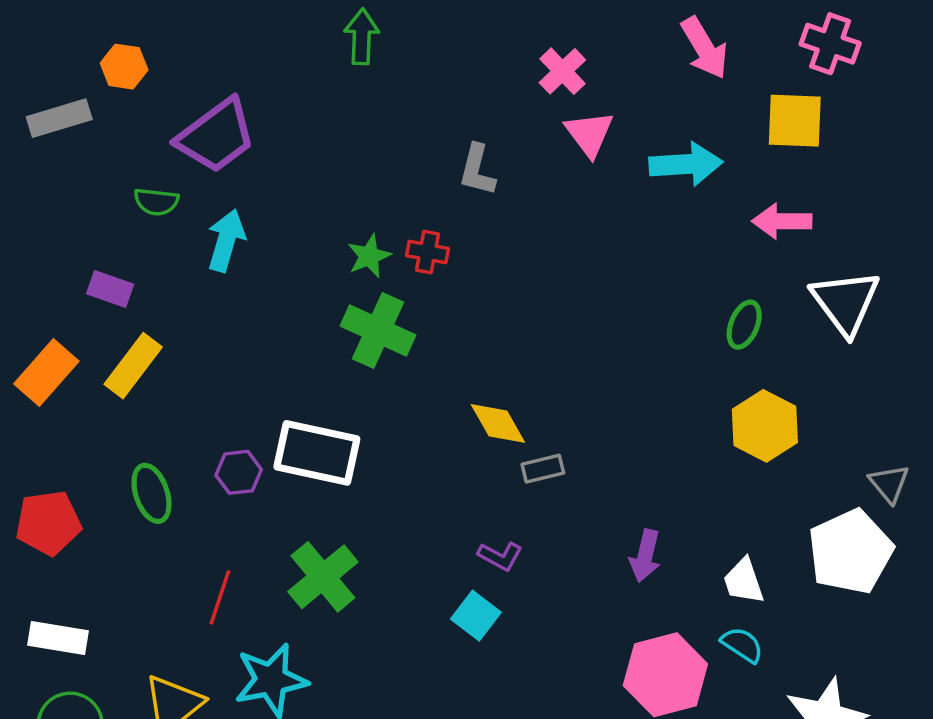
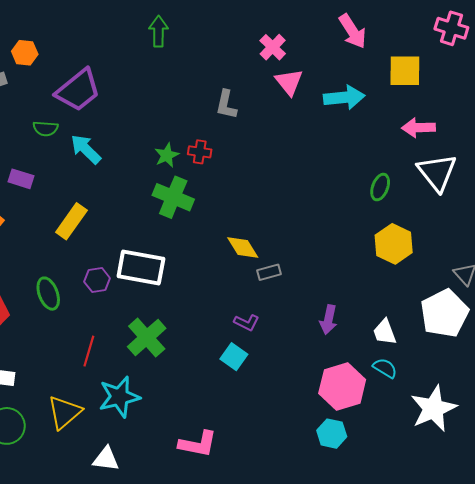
pink cross: (830, 44) -> (451, 28), moved
pink arrow: (782, 221) -> (418, 128), moved
cyan arrow: (226, 240) -> (86, 149), turned -60
yellow rectangle: (133, 366) -> (71, 221), moved

